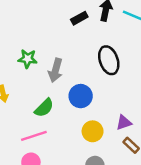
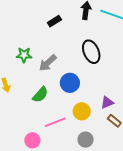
black rectangle: (79, 18) -> (54, 21), moved
gray arrow: (55, 70) -> (48, 63), turned 36
pink line: (34, 136) -> (55, 122), moved

